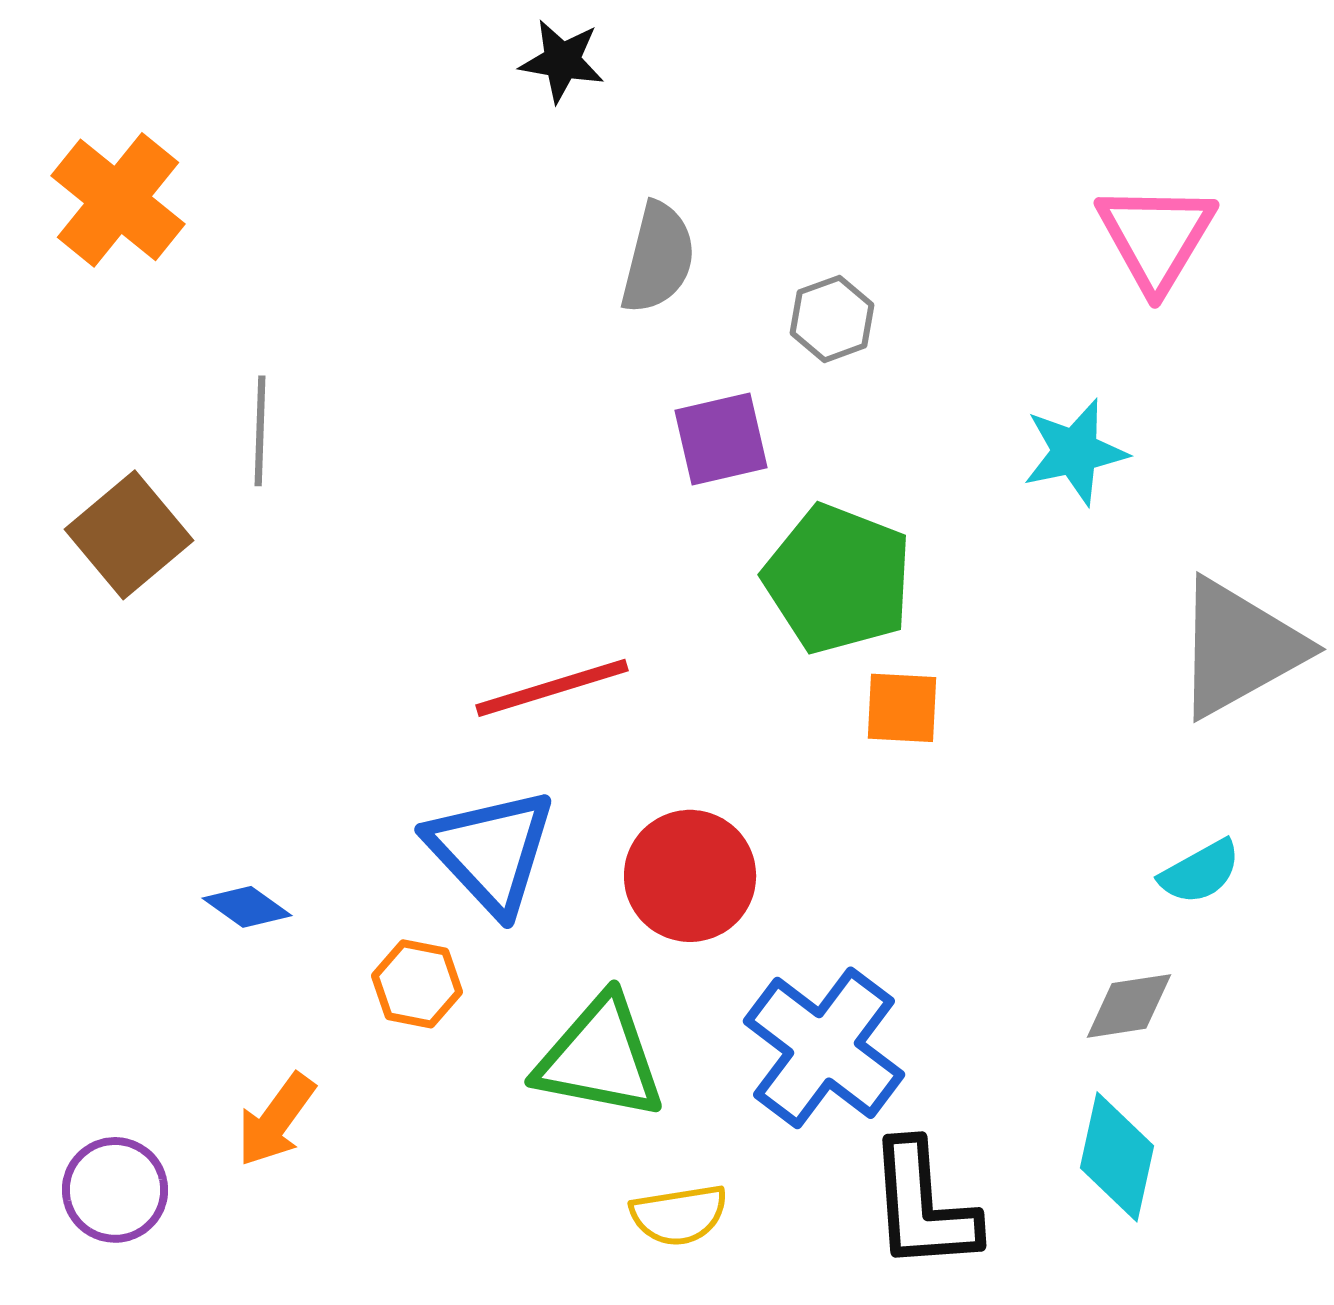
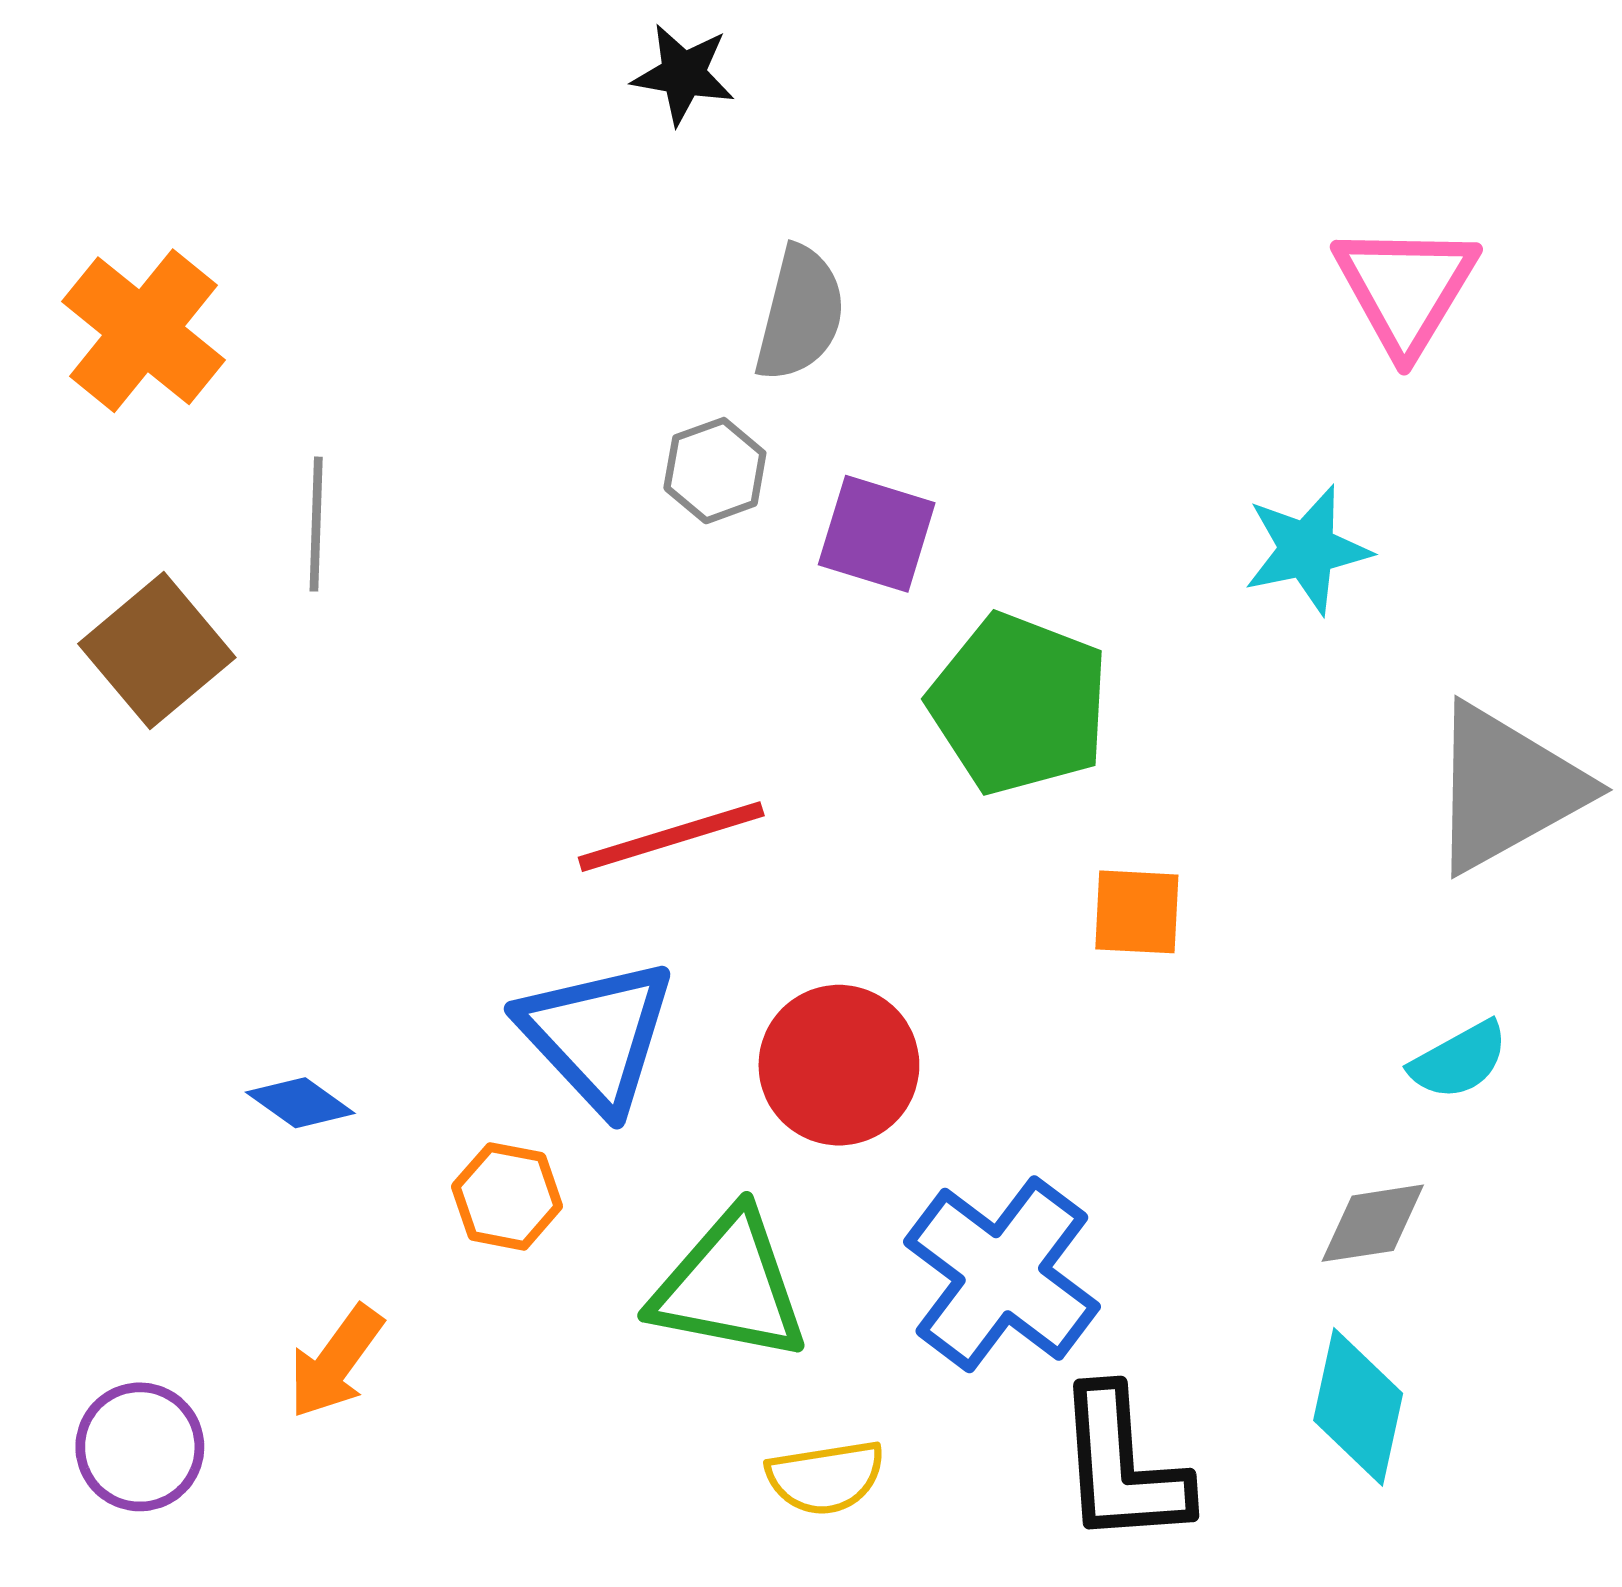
orange cross: (118, 200) -> (143, 331), moved
gray hexagon: (832, 319) -> (715, 471), moved
purple square: (721, 439) -> (877, 534), turned 30
orange square: (902, 708) -> (1137, 912), moved

